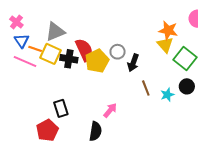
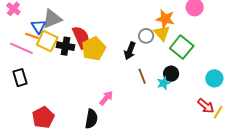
blue triangle: (22, 41) -> (38, 27), moved
gray circle: (118, 52) -> (146, 36), moved
black circle: (187, 86) -> (171, 74), moved
black rectangle: (61, 108) -> (20, 78), moved

